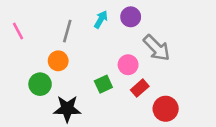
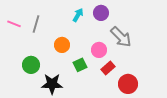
pink line: (18, 31) -> (14, 24), turned -40
gray line: (67, 31) -> (36, 24), moved
orange circle: (58, 61) -> (62, 45), moved

